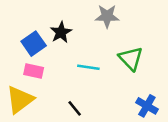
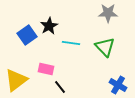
gray star: (107, 16) -> (108, 13), moved
cyan line: (88, 67) -> (71, 43), moved
pink rectangle: (34, 71) -> (46, 69), moved

